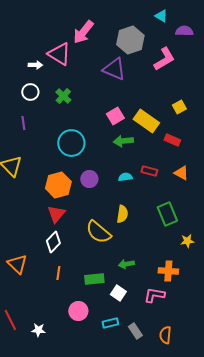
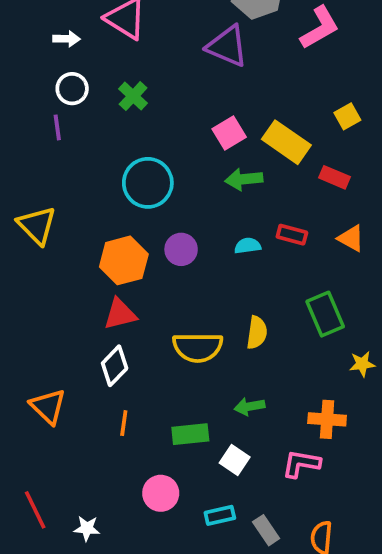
white arrow: (35, 65) -> (67, 39), moved
purple line: (23, 123) -> (57, 127), moved
red triangle: (56, 214) -> (120, 314), turned 36
yellow semicircle: (122, 214) -> (257, 333), moved
yellow semicircle: (98, 232) -> (198, 347), turned -40

